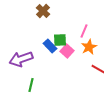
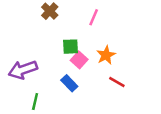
pink line: (84, 31) -> (94, 17), moved
blue rectangle: (50, 46) -> (69, 83), moved

